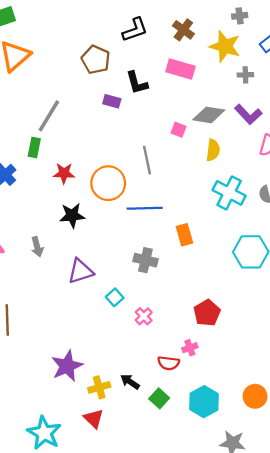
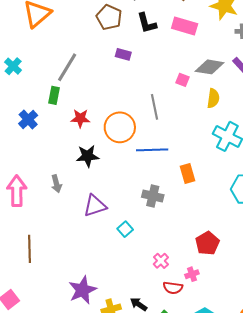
black L-shape: (137, 83) -> (147, 23), moved
pink cross: (144, 316) -> (161, 261), moved

